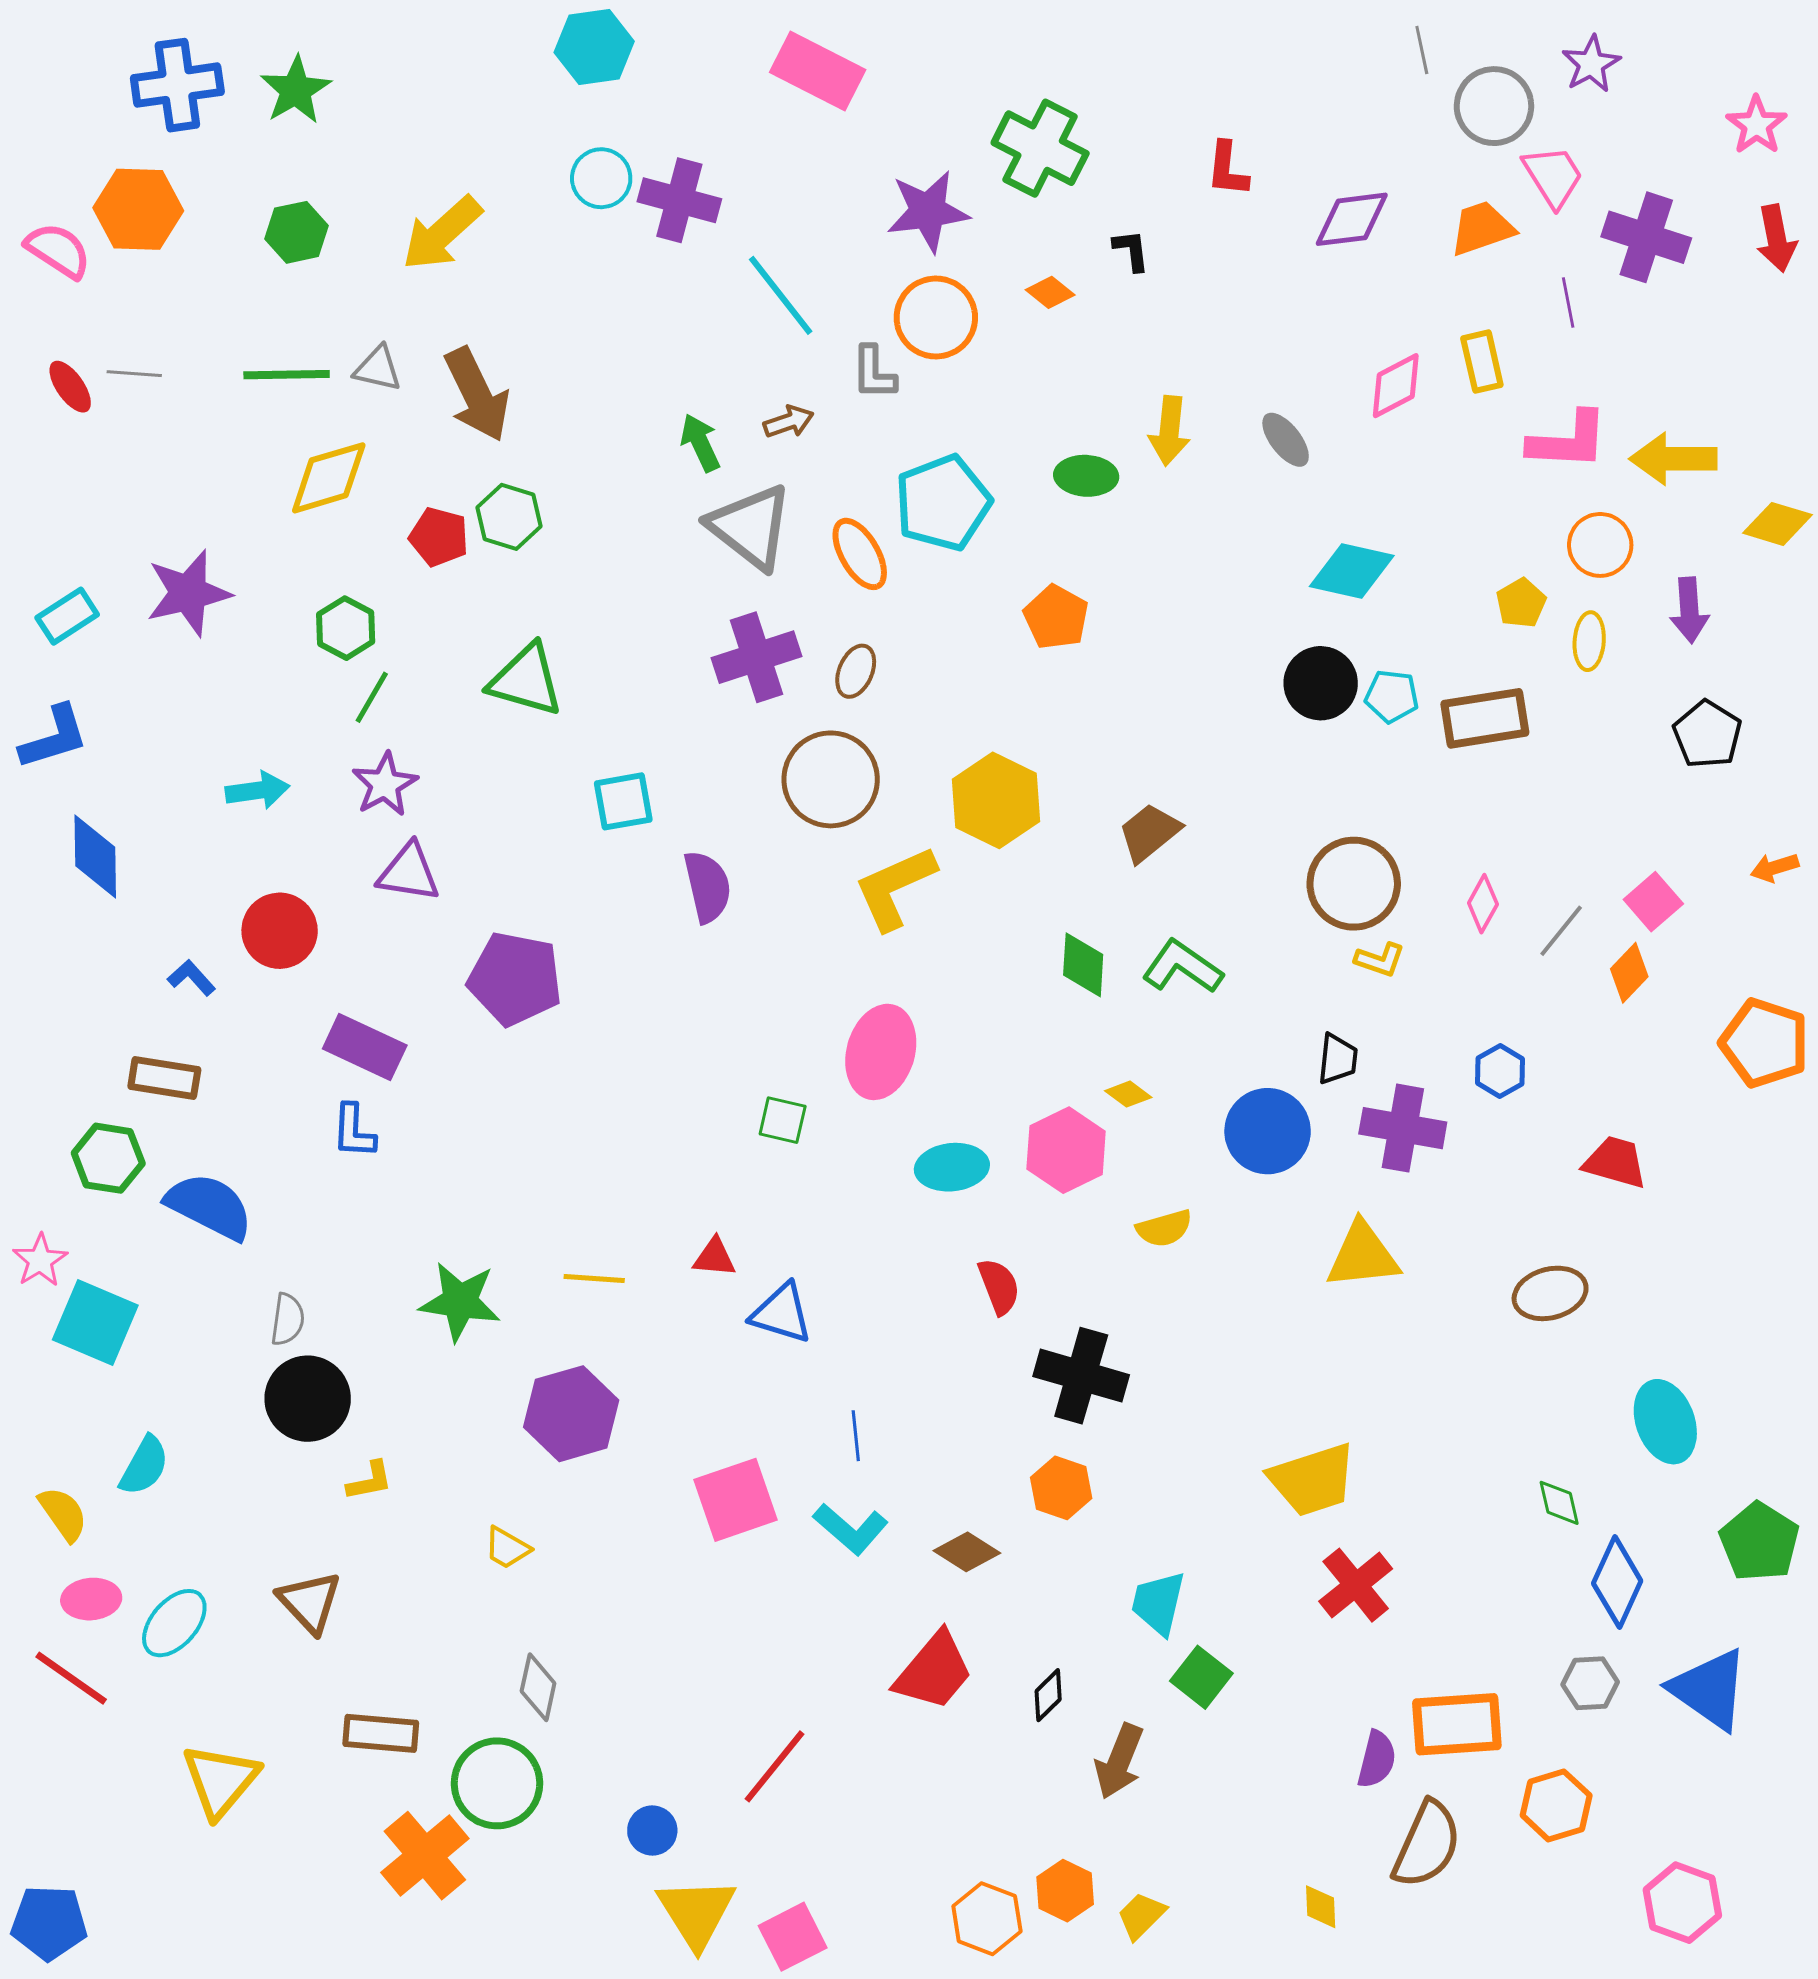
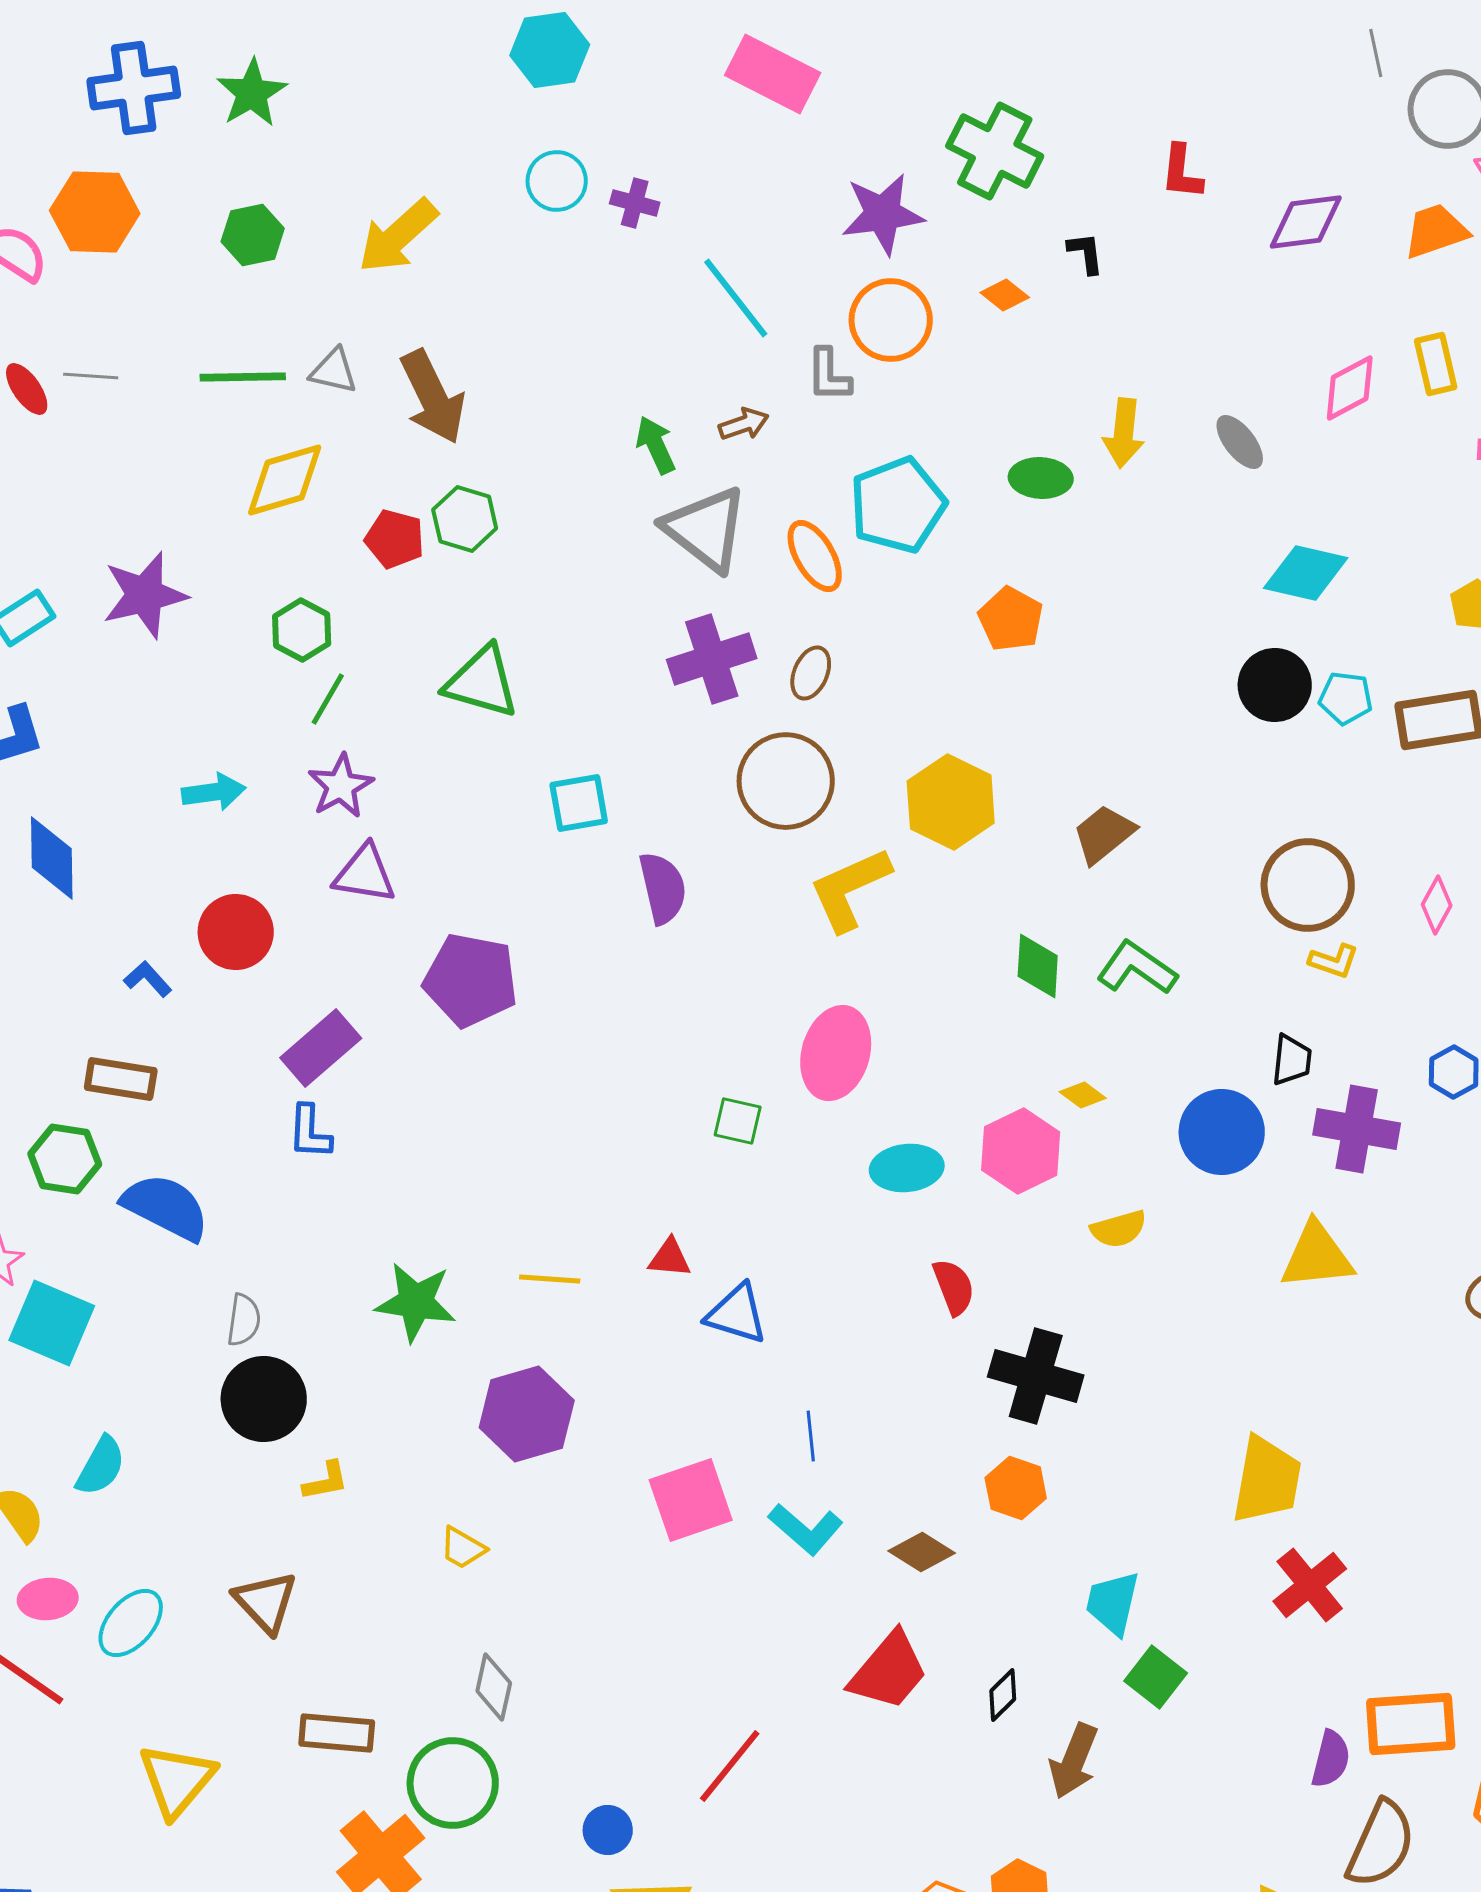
purple cross: (679, 200) -> (635, 203), size x0.6
purple rectangle: (365, 1047) -> (321, 1048), turned -66
yellow trapezoid: (1313, 1480) -> (1267, 1480), turned -62

